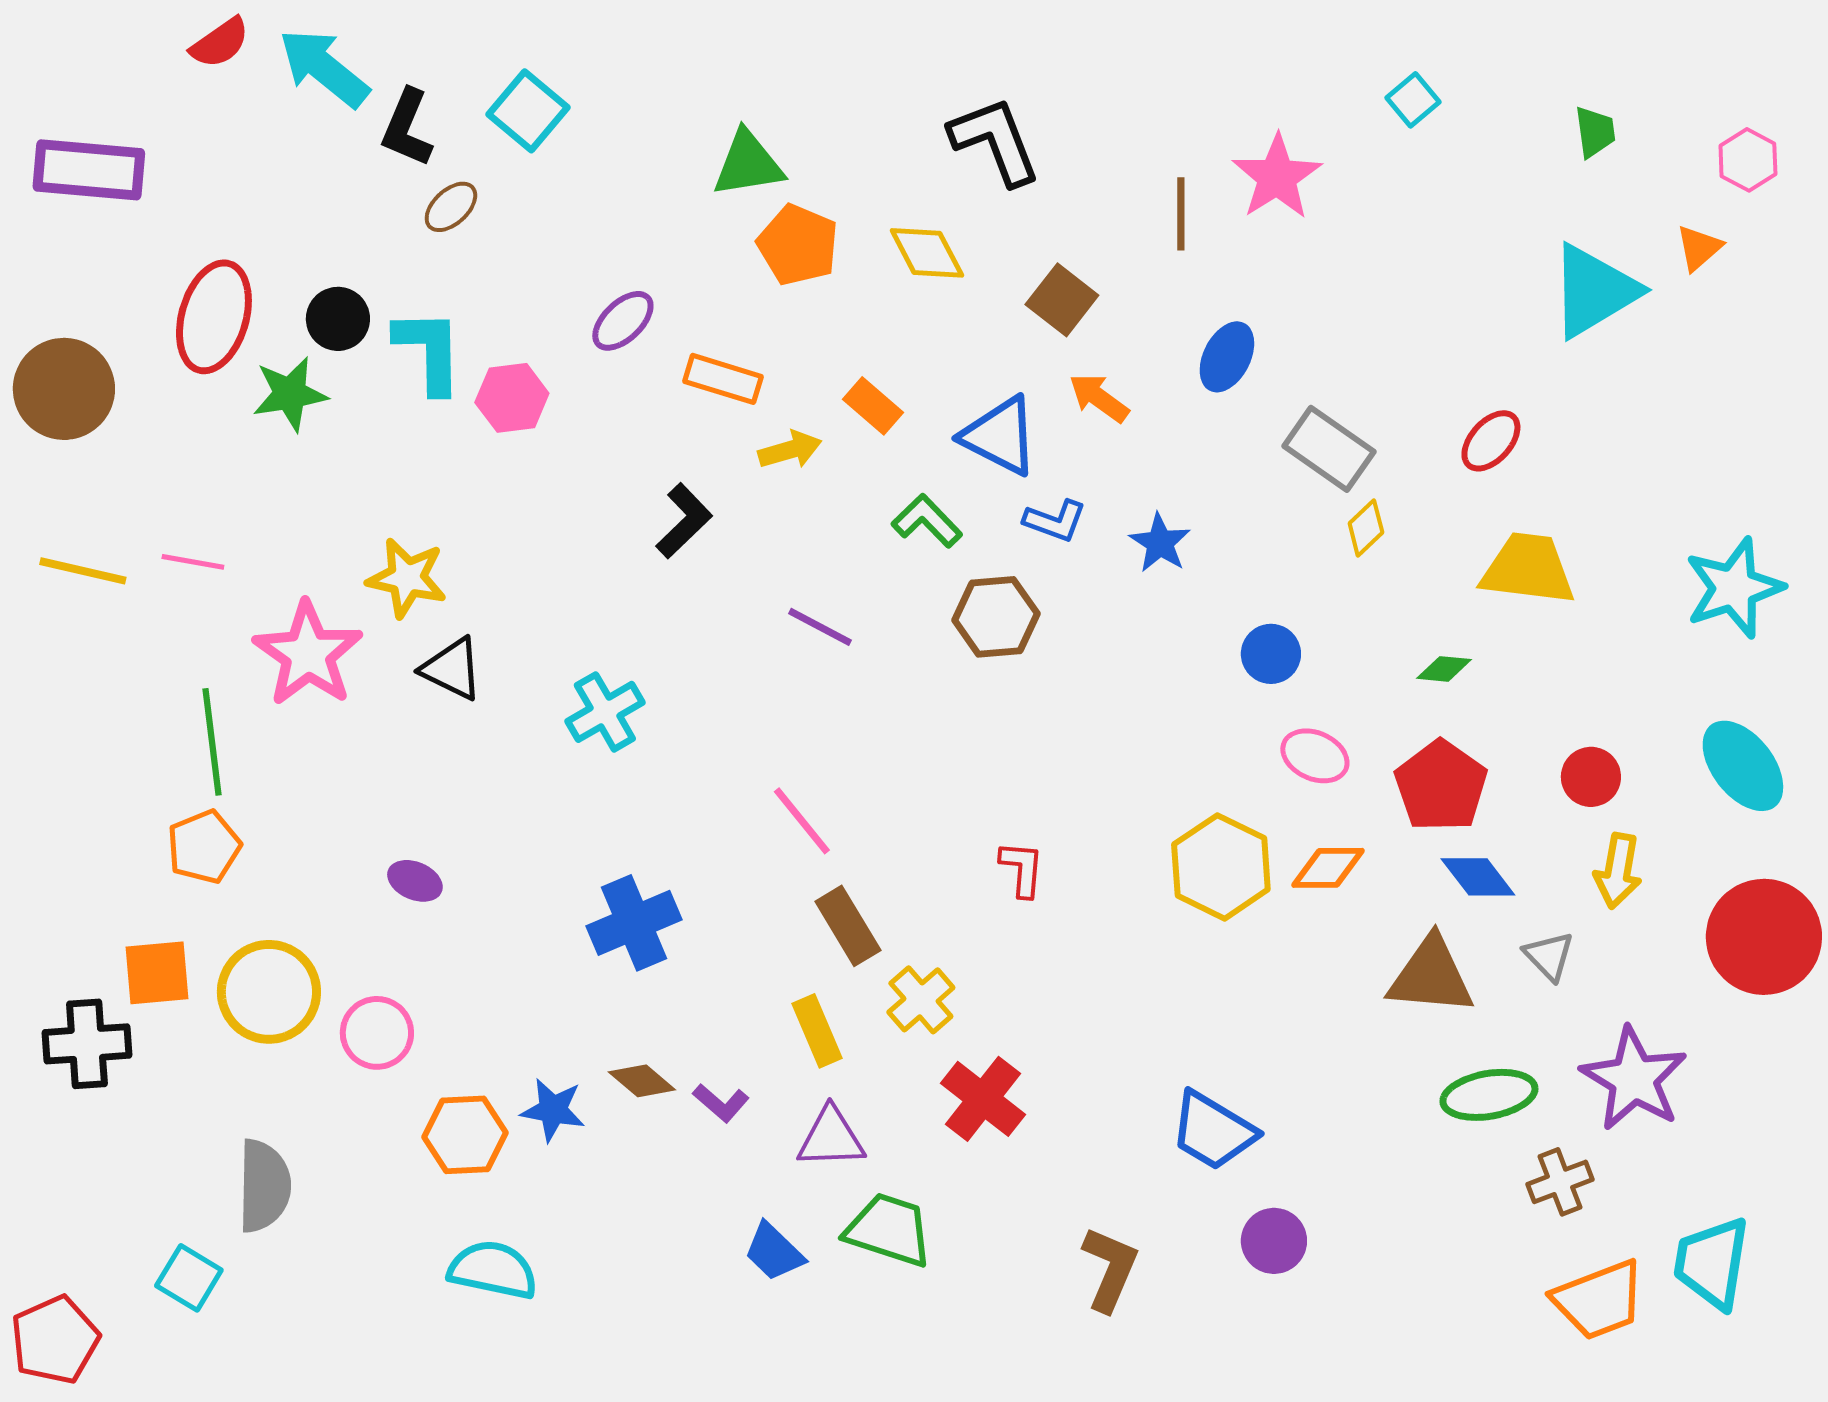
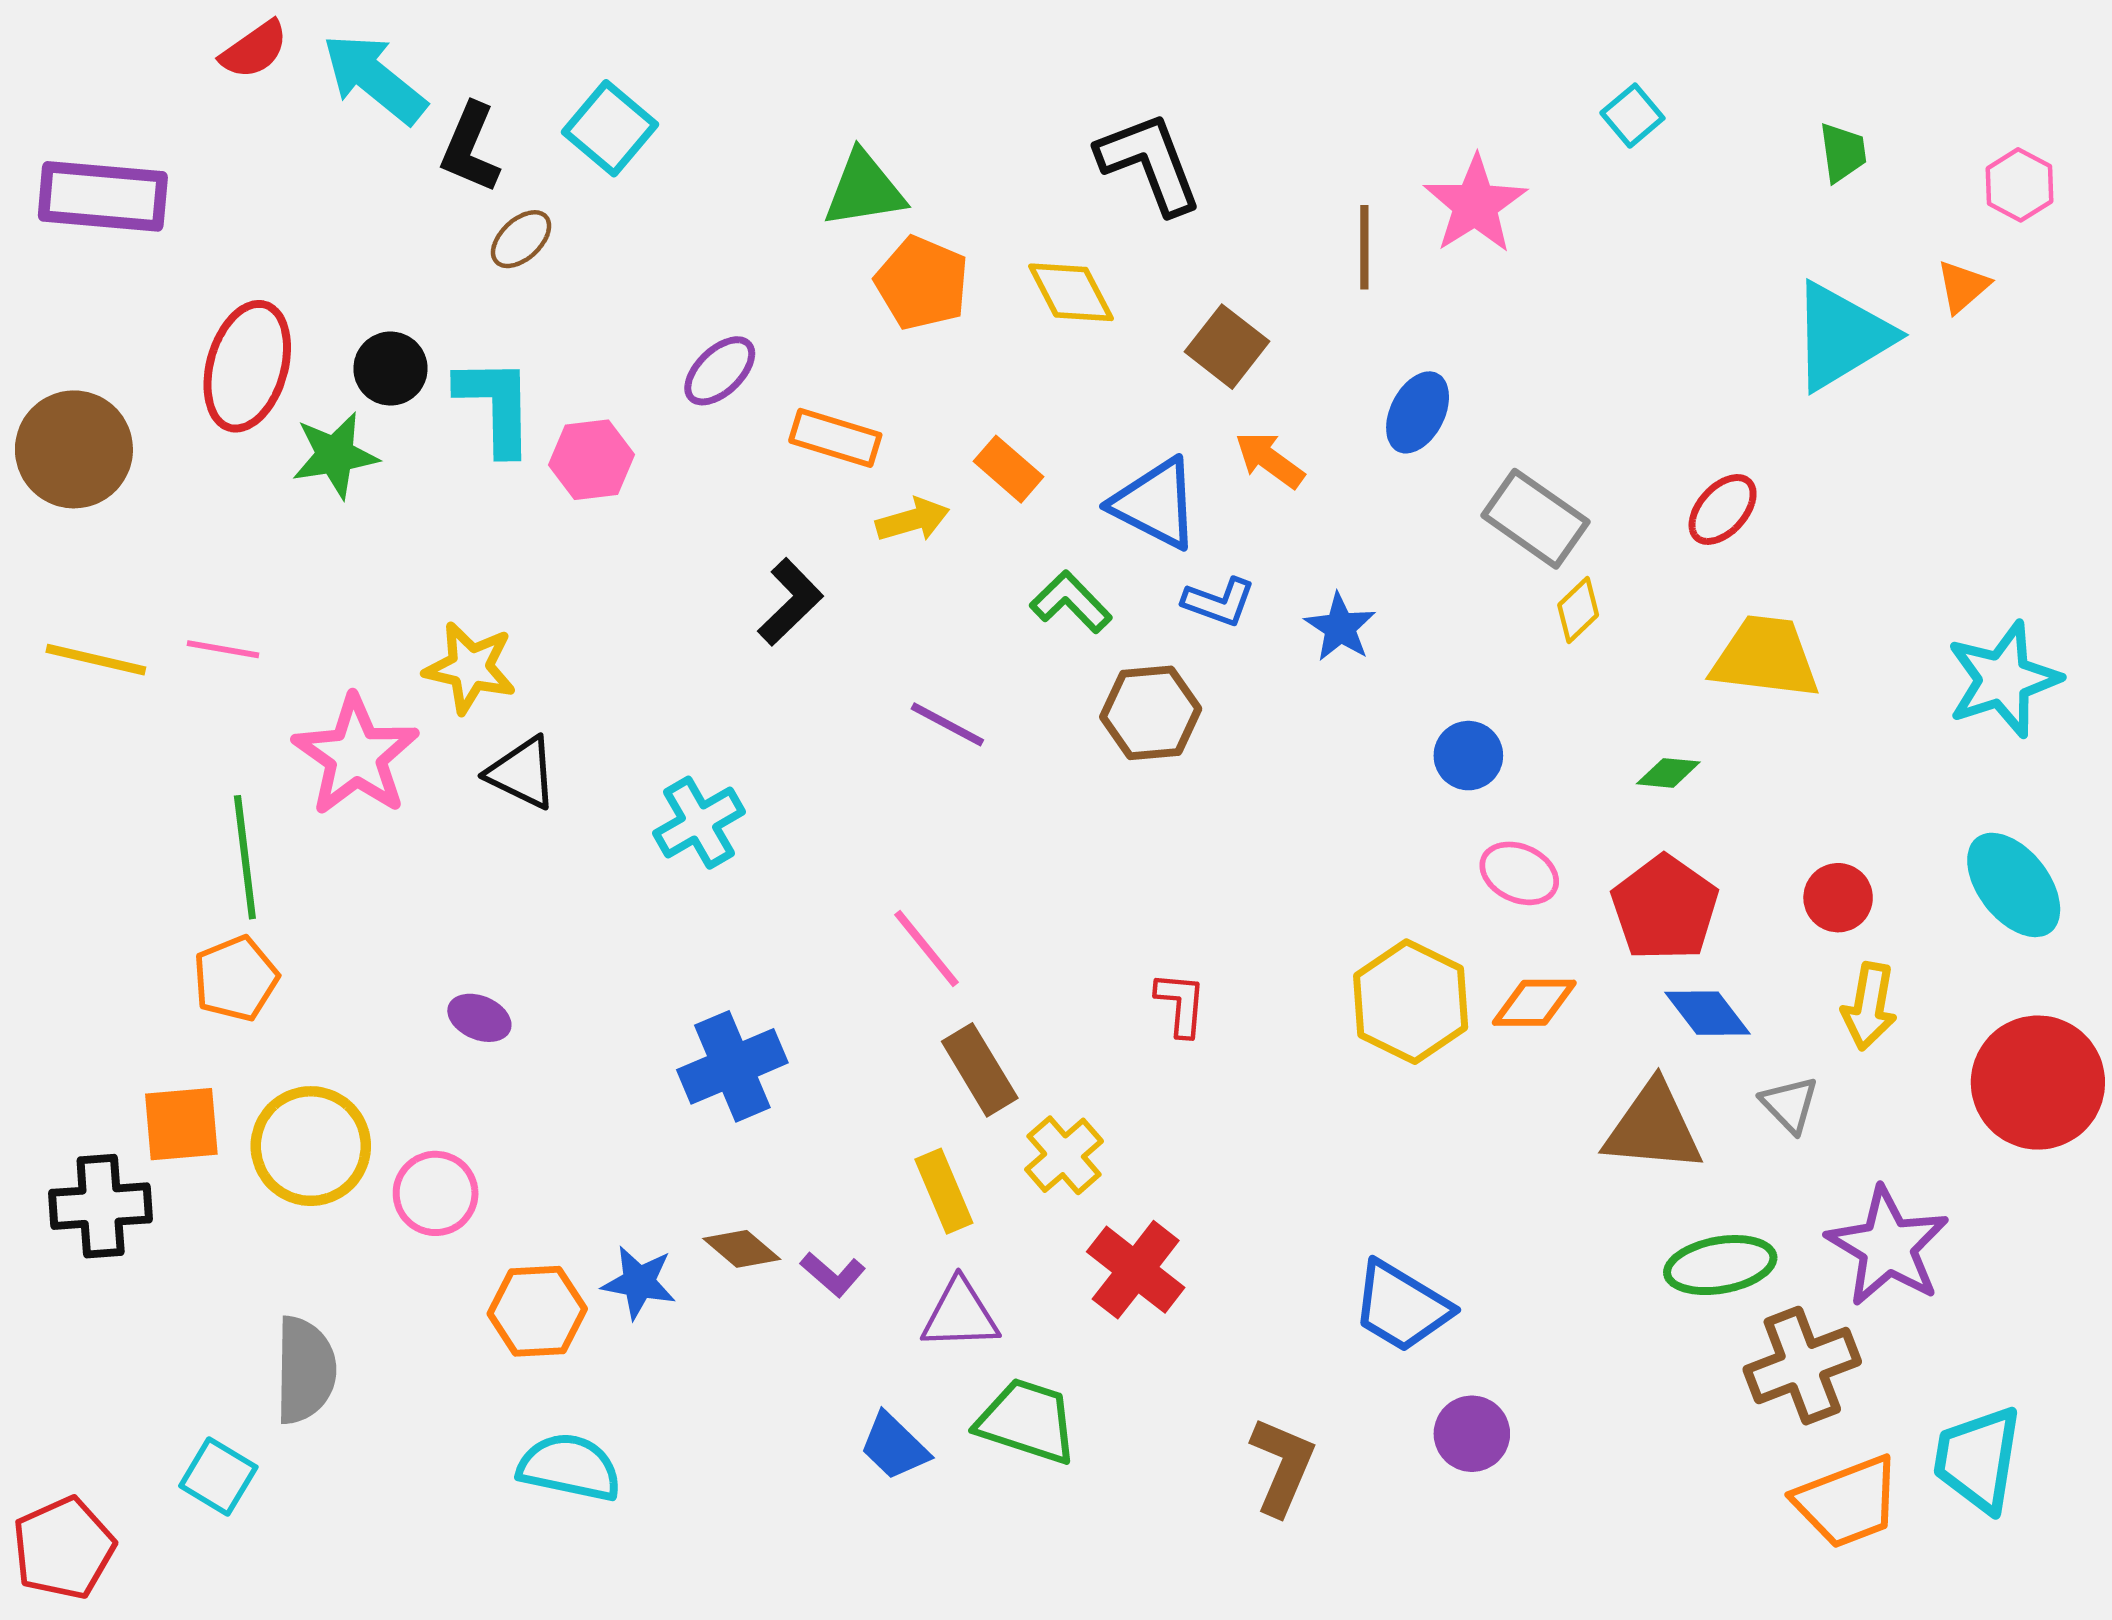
brown cross: (1560, 1182) -> (1802, 1366), size x1.5

